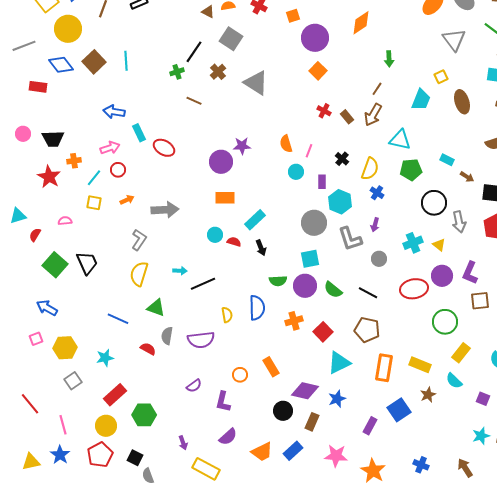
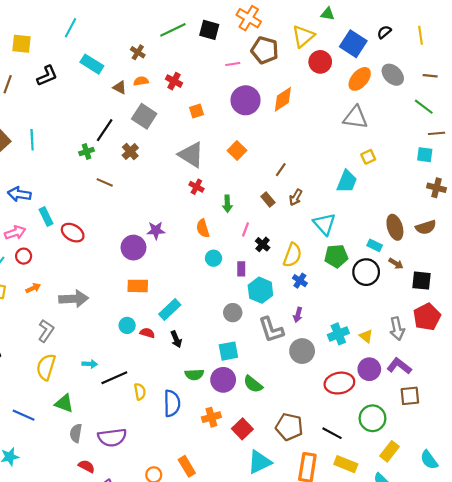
orange square: (293, 16) -> (196, 111), moved
purple circle: (315, 38) -> (246, 100), moved
gray triangle: (454, 40) -> (355, 117), moved, turned -45
green arrow: (389, 59) -> (227, 204), moved
gray triangle: (256, 83) -> (191, 155), moved
brown line: (377, 89) -> (281, 170), moved
brown ellipse: (462, 102) -> (395, 227), moved
red cross: (324, 111) -> (196, 187), moved
brown arrow: (373, 115) -> (296, 197), size x0.7
cyan triangle: (400, 140) -> (324, 224), turned 35
pink line: (309, 151) -> (246, 229), moved
black circle: (434, 203) -> (366, 272), moved
gray arrow: (459, 222) -> (397, 329), moved
gray circle: (314, 223) -> (233, 313), size x0.7
gray circle: (379, 259) -> (302, 351), size x1.5
purple L-shape: (470, 273) -> (399, 366), turned 105
black line: (368, 293) -> (332, 433), moved
yellow semicircle: (227, 315) -> (140, 392), moved
red semicircle: (148, 349) -> (87, 466), moved

